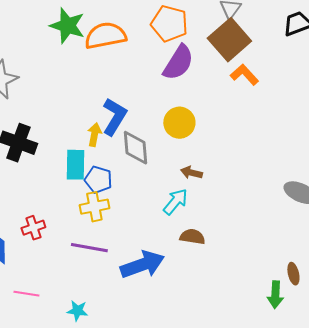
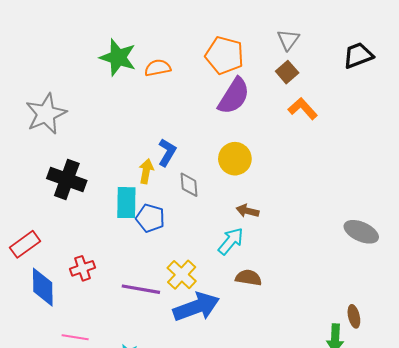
orange semicircle: (105, 36) -> (158, 68), size x0.6
brown square: (229, 40) -> (287, 72), size x0.5
blue L-shape: (114, 117) -> (167, 152), size x0.7
gray diamond: (135, 148) -> (189, 185), size x0.7
yellow cross: (94, 207) -> (182, 275), moved, turned -36

